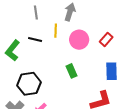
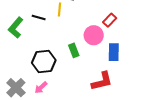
pink circle: (79, 40) -> (94, 35), moved
black hexagon: (29, 84) -> (44, 62), moved

